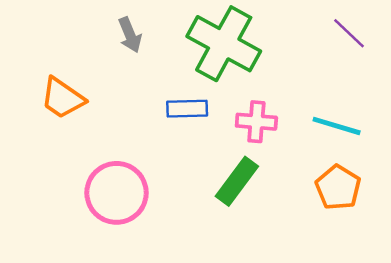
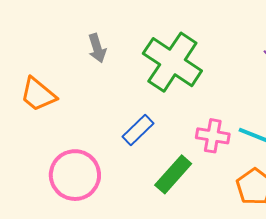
blue rectangle: (187, 109) -> (138, 130), moved, turned -48
pink cross: (256, 122) -> (213, 136), moved

